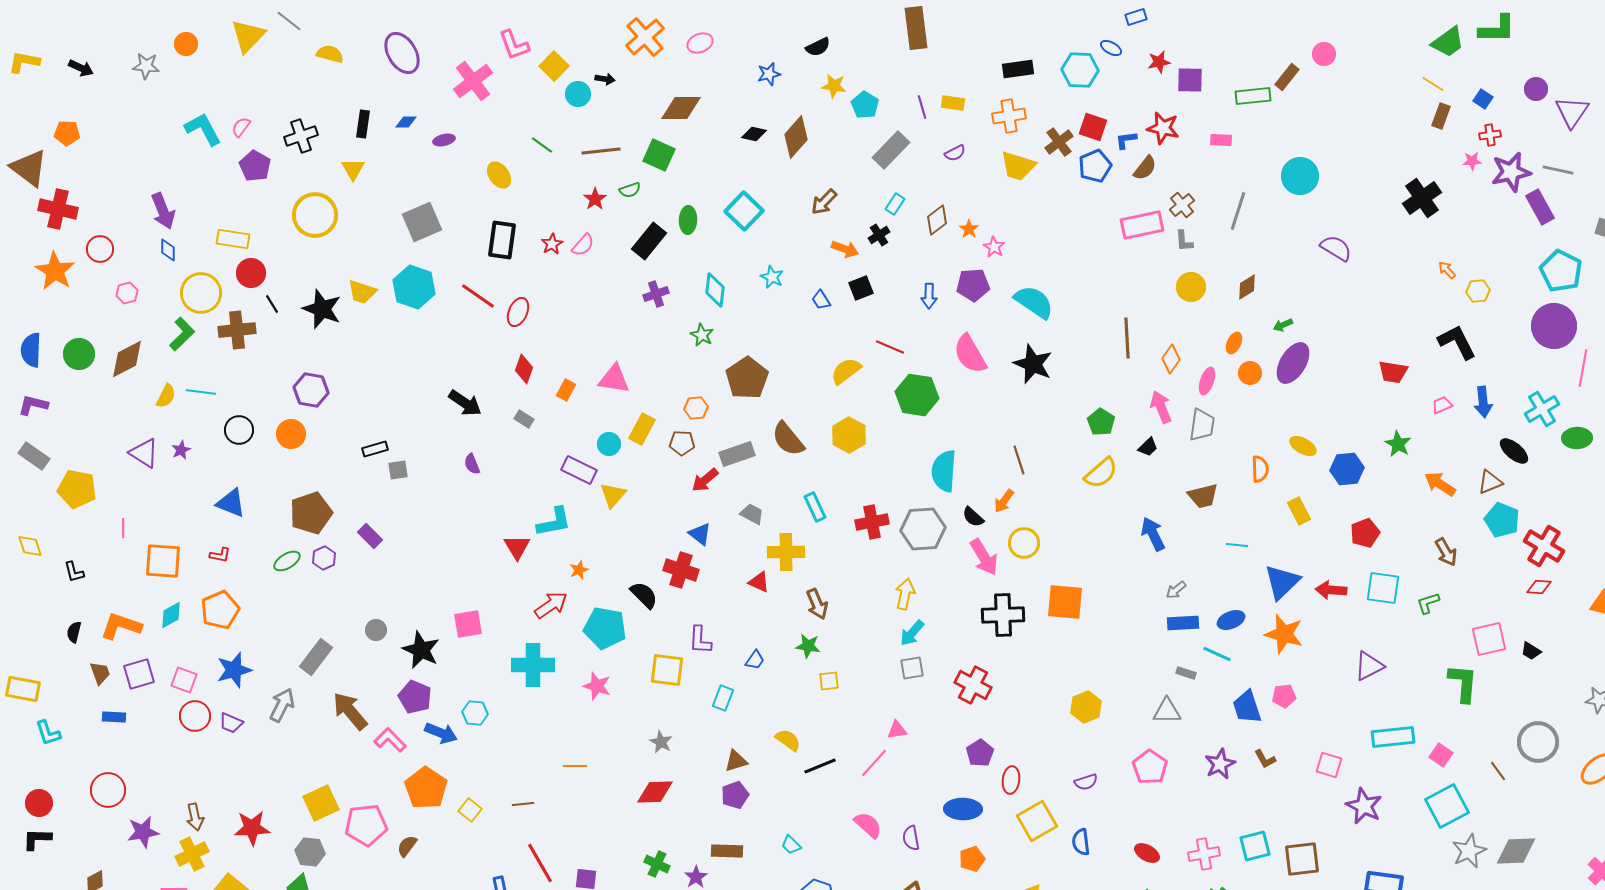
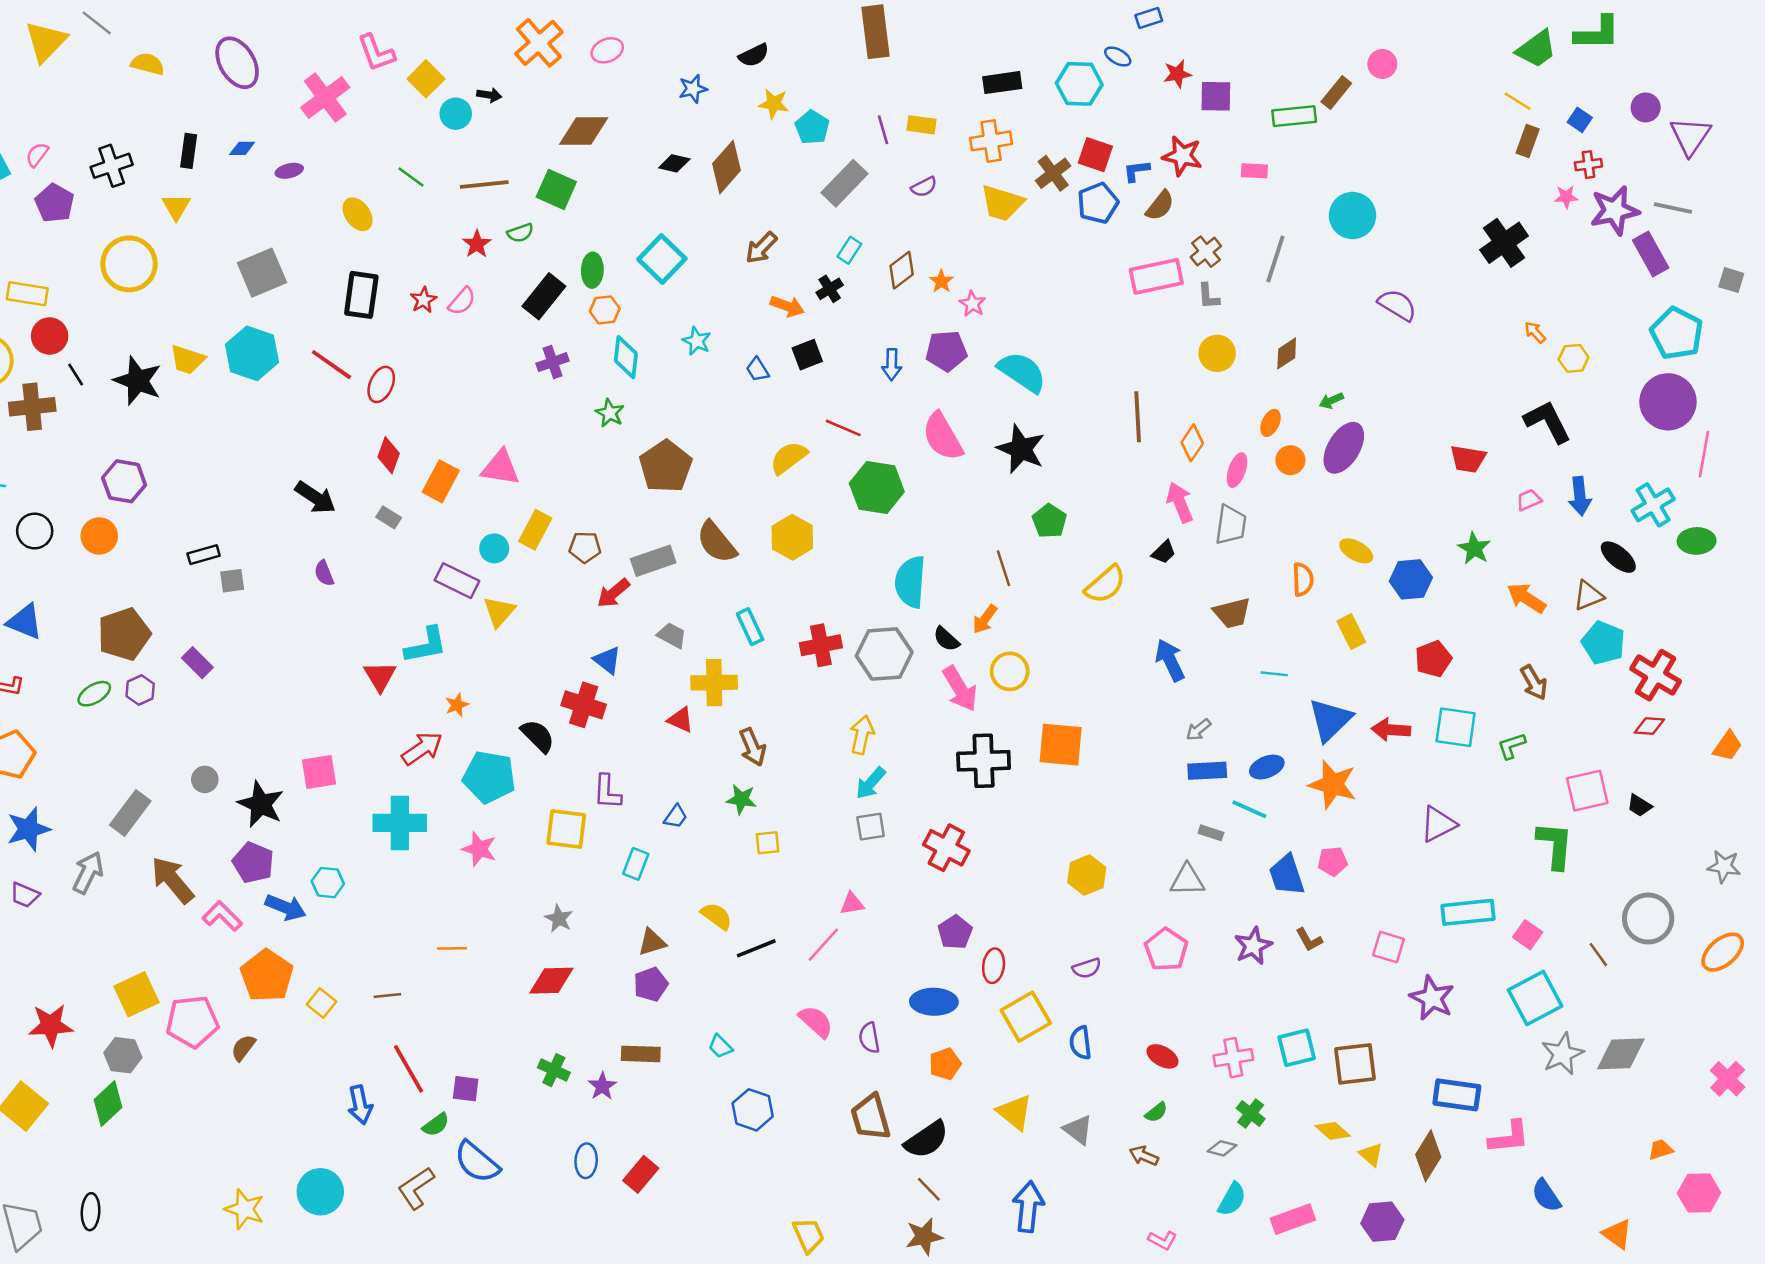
orange rectangle: (566, 390) -> (441, 481), size x1.5
orange hexagon: (696, 408) -> (605, 310), moved
green pentagon: (1101, 422) -> (1049, 521), moved

